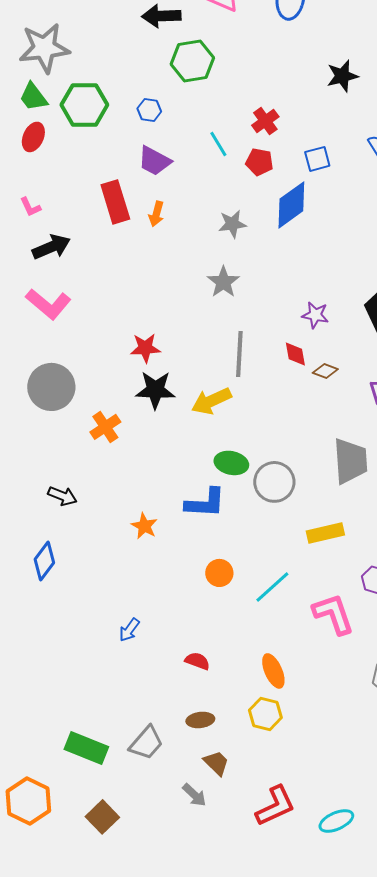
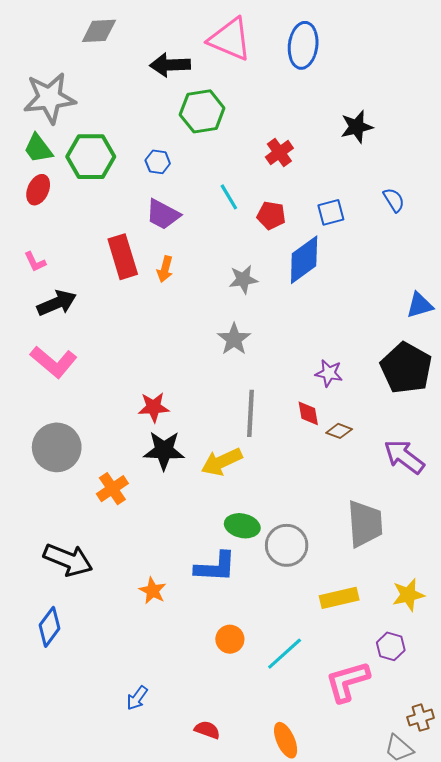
red cross: (265, 121) -> (279, 153), moved
black arrow: (62, 496) -> (68, 560), size x1.6
pink L-shape: (333, 614) -> (347, 681), turned -87

